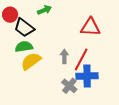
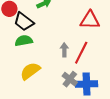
yellow semicircle: (31, 61) -> (30, 71), moved
blue cross: (87, 76) -> (87, 84), moved

